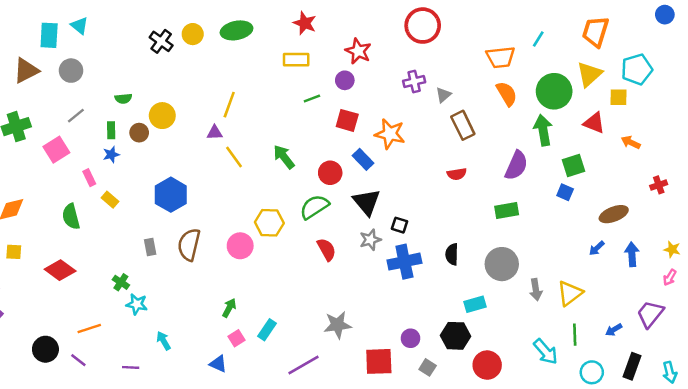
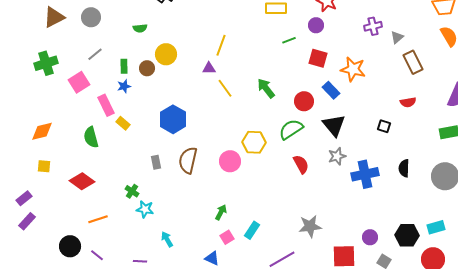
green semicircle: (123, 99) -> (140, 28), moved
pink rectangle: (89, 178) -> (106, 105), size x1.5
black square: (400, 225) -> (384, 126), moved
cyan rectangle: (475, 304) -> (436, 227), moved
orange line: (89, 329) -> (98, 219), moved

